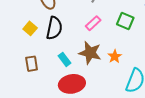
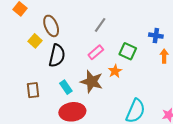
yellow square: (30, 28) -> (35, 41), moved
orange star: (115, 56) -> (115, 71), moved

